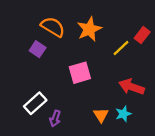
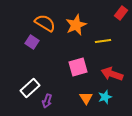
red rectangle: (142, 35) -> (121, 13), moved
yellow line: (121, 48) -> (103, 41), turned 35
pink square: (80, 73) -> (78, 67), moved

